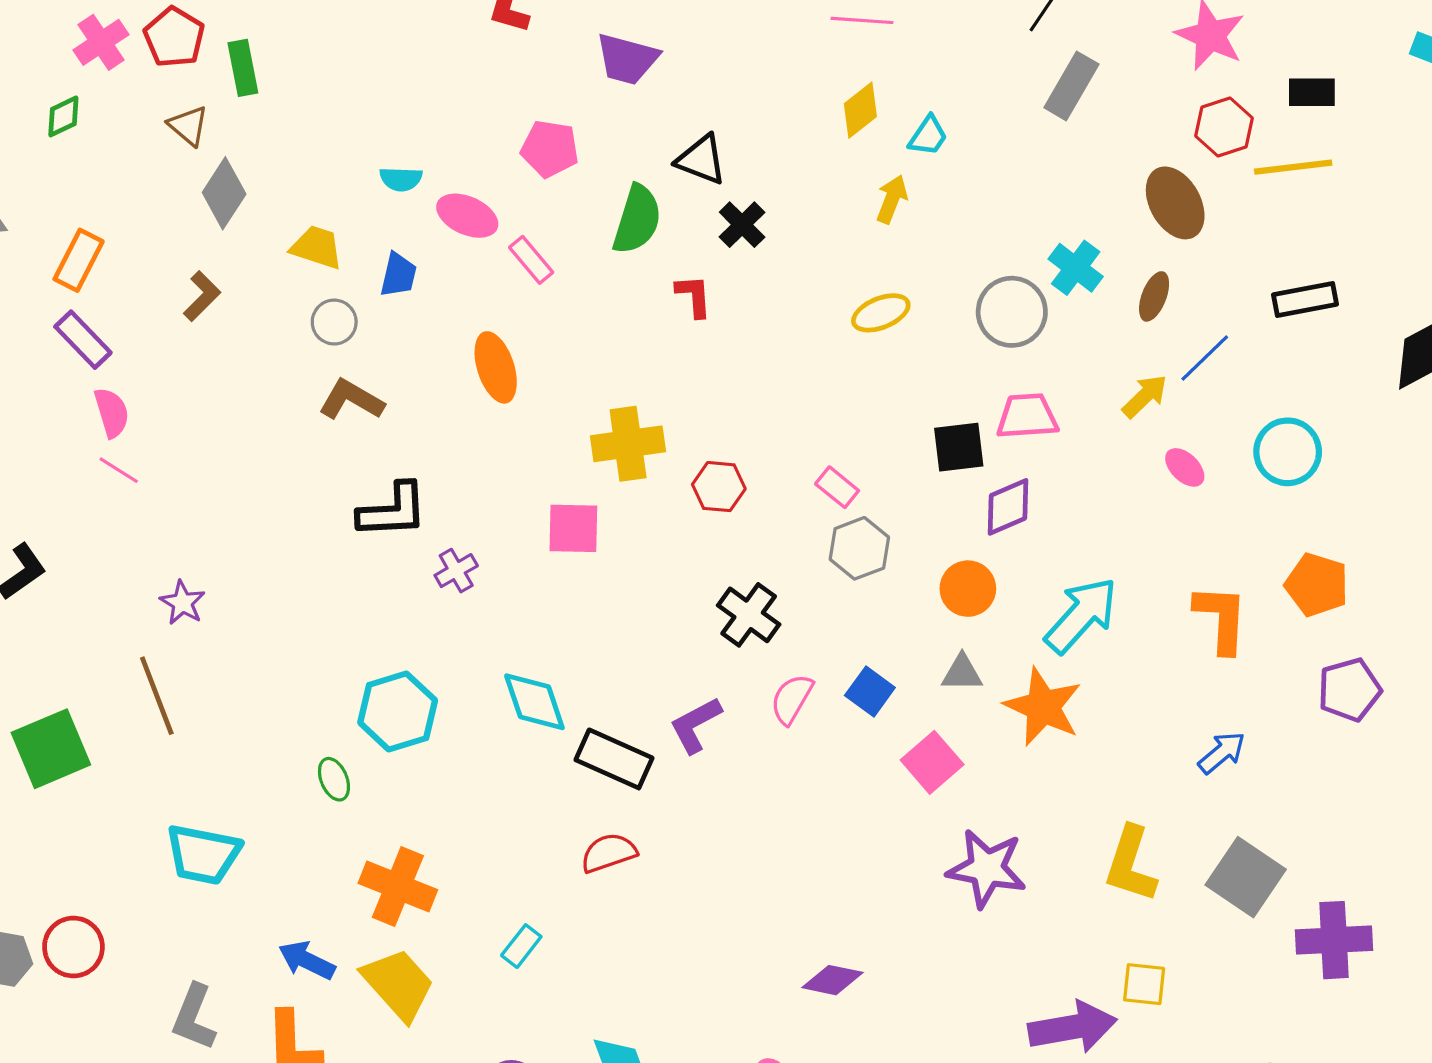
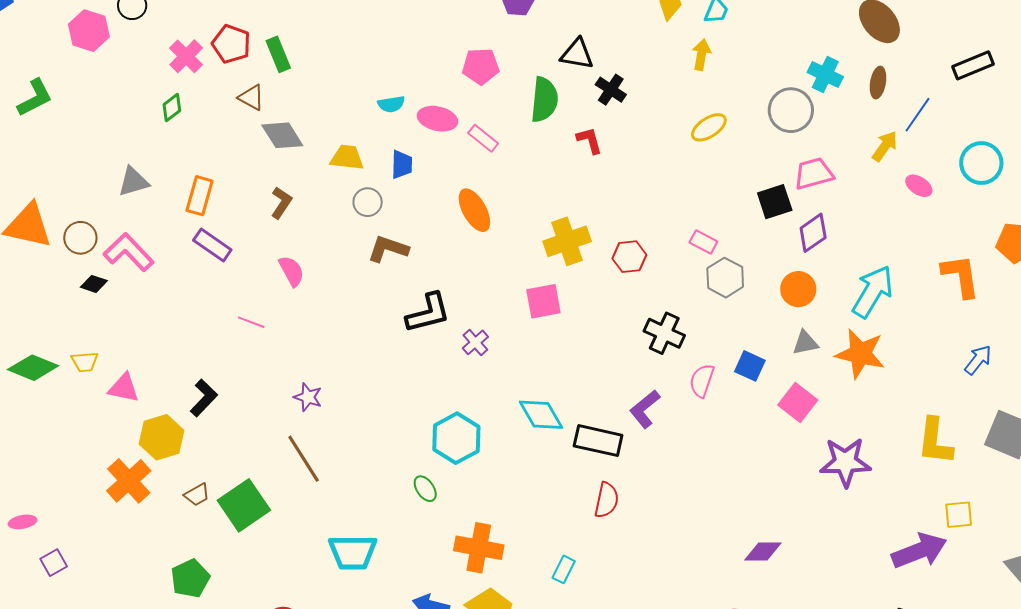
gray diamond: (224, 193) -> (282, 135), turned -54
pink semicircle: (112, 413) -> (291, 271), moved
red semicircle: (609, 853) -> (607, 500), turned 132

